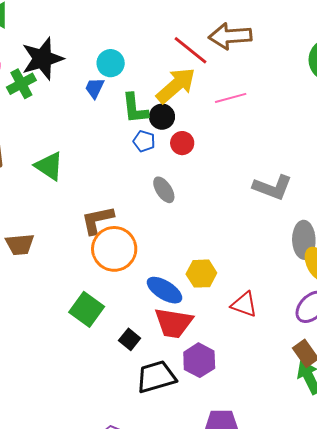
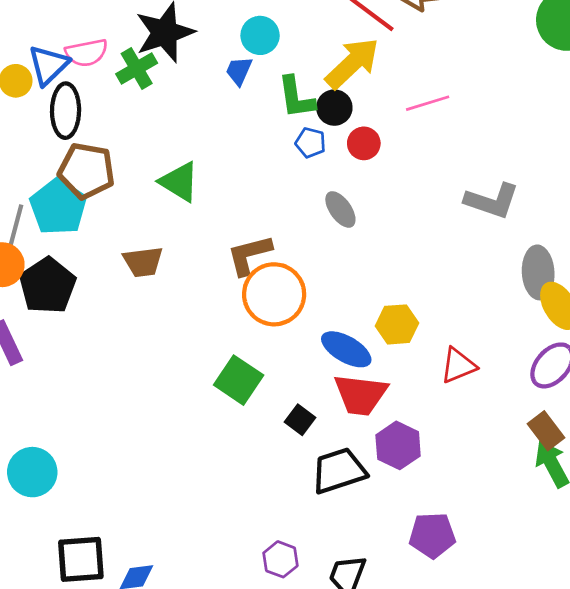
pink line: (231, 98) -> (428, 103), moved
brown trapezoid: (20, 244) -> (143, 262), moved
red triangle: (244, 304) -> (458, 365), turned -40

